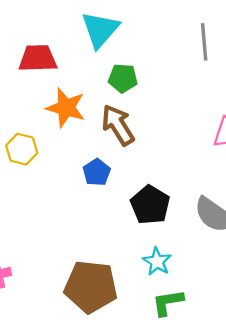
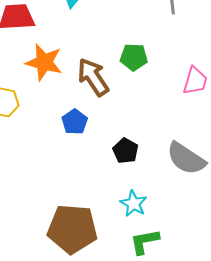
green pentagon: (123, 78) -> (134, 57), moved
black pentagon: (150, 205) -> (126, 151), size x0.7

